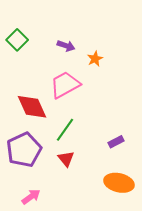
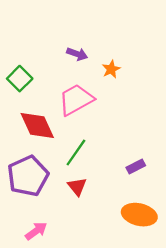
green square: (17, 40) -> (20, 79), moved

